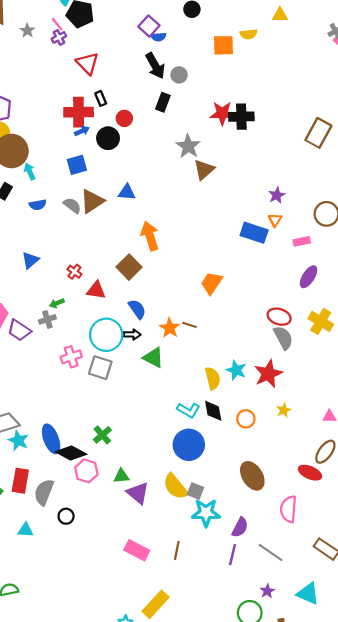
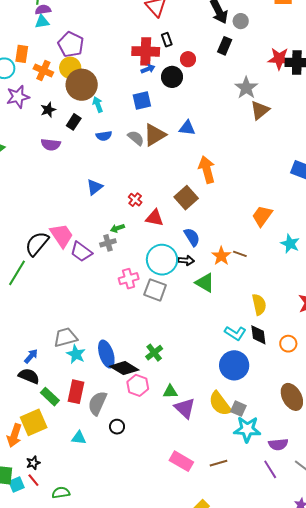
cyan star: (236, 370) -> (290, 244), moved
purple semicircle: (240, 527) -> (278, 444), turned 54
brown line: (177, 550) -> (219, 463), turned 60
purple line: (233, 555) -> (270, 469), turned -48

